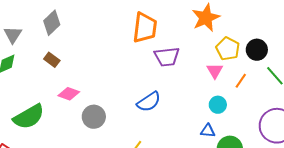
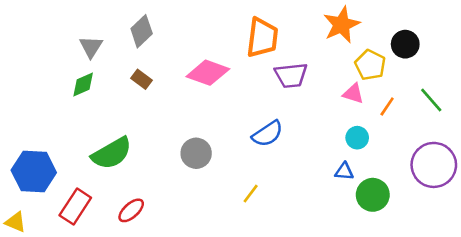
black circle: (257, 50) -> (405, 44), moved
pink triangle: (215, 71) -> (353, 94), turned -42
pink diamond: (69, 94) -> (208, 73), moved, size x1.5

